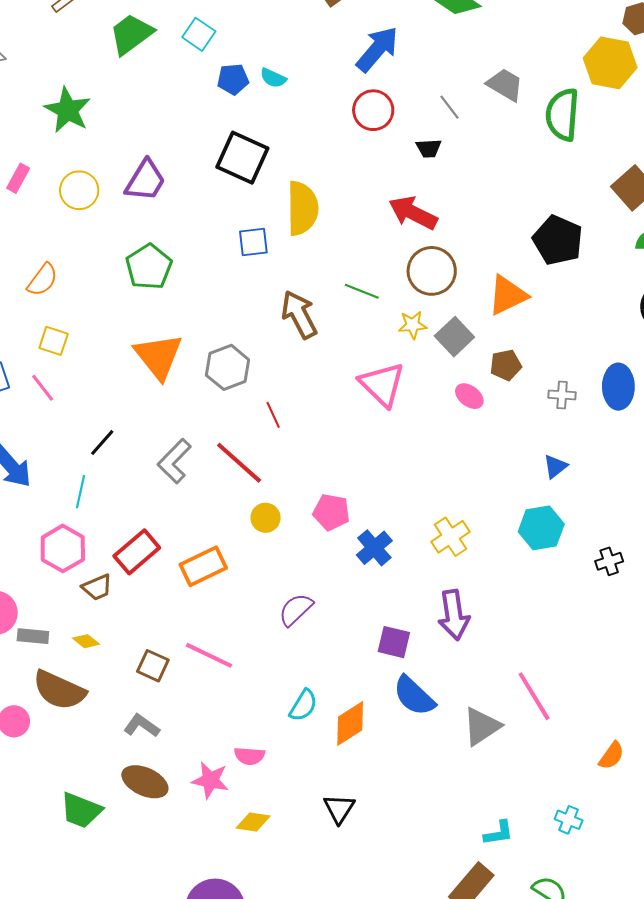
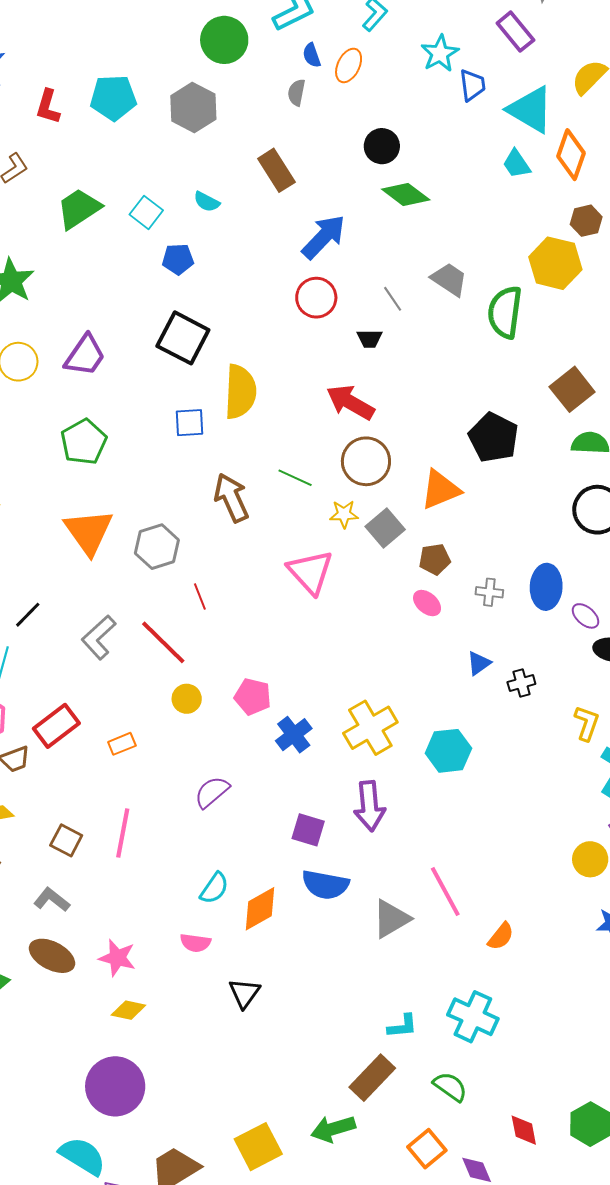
cyan semicircle: (273, 78) -> (207, 202), moved
pink ellipse: (469, 396) -> (427, 603), moved
cyan hexagon: (541, 528) -> (448, 751), moved
yellow cross: (451, 537) -> (370, 728), size x1.4
black cross: (609, 561) -> (521, 683), moved
orange rectangle: (203, 566) -> (122, 744), size x0.6
pink line: (209, 655) -> (123, 833), turned 72
blue semicircle: (414, 696) -> (325, 885), turned -36
pink semicircle: (249, 756) -> (195, 943), moved
orange semicircle: (612, 756) -> (501, 936), moved
cyan cross: (569, 820) -> (473, 1017), size x1.8
yellow diamond: (253, 822) -> (128, 1010), moved

